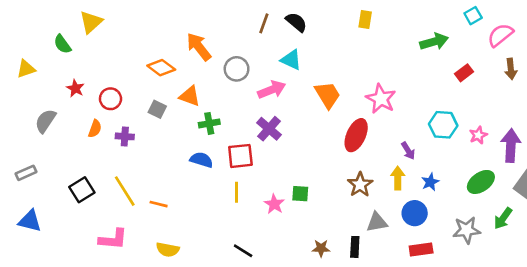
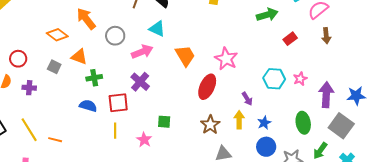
pink star: (478, 135) -> (300, 79), moved
green ellipse: (481, 182) -> (303, 123), turned -65
green square: (300, 194) -> (164, 122), moved
blue circle: (415, 213) -> (266, 147), moved

